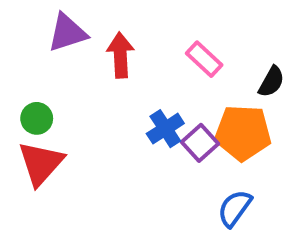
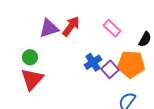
purple triangle: (67, 33) -> (49, 28), moved
red arrow: (120, 55) -> (71, 26), turned 40

